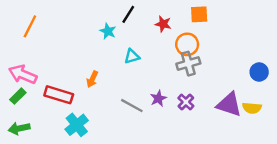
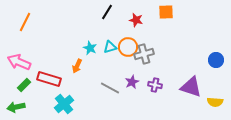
cyan star: (108, 31) -> (90, 48), moved
orange circle: (187, 44) -> (128, 47), moved
gray cross: (188, 64) -> (144, 54), moved
green rectangle: (18, 96) -> (24, 85), moved
purple cross: (186, 102) -> (155, 85), turned -32
yellow semicircle: (252, 108) -> (215, 102), moved

